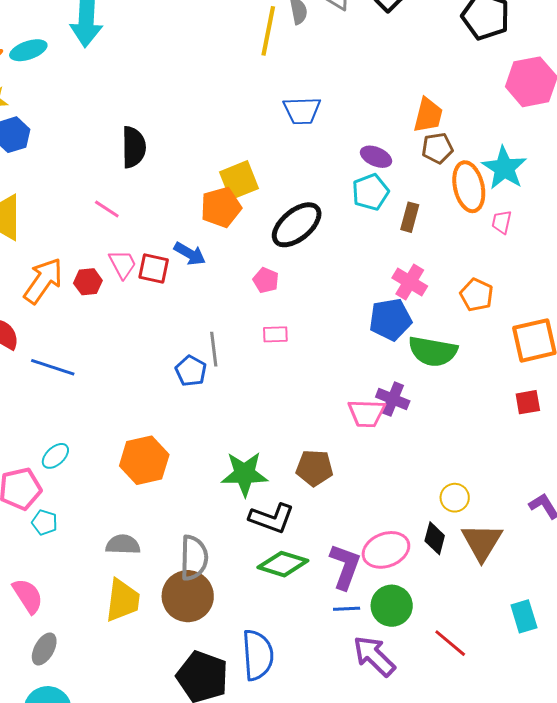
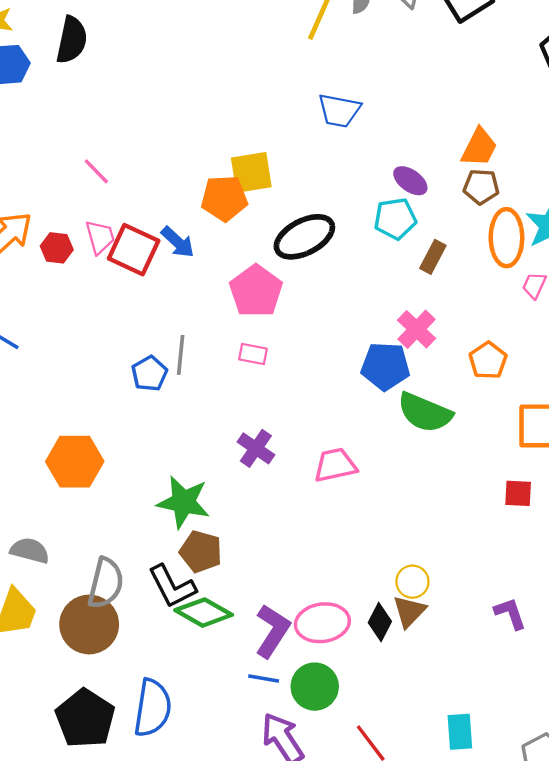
black semicircle: (134, 147) -> (72, 40), moved
red square: (154, 268) -> (134, 250), size x1.4
pink pentagon: (266, 280) -> (256, 291), size x1.8
purple cross: (393, 399) -> (256, 448), moved
pink trapezoid: (367, 413) -> (335, 465), turned 153
brown pentagon: (314, 468) -> (201, 552), moved
black L-shape: (272, 518) -> (172, 586), moved, turned 30
brown triangle: (482, 542) -> (409, 611), moved, size x0.7

